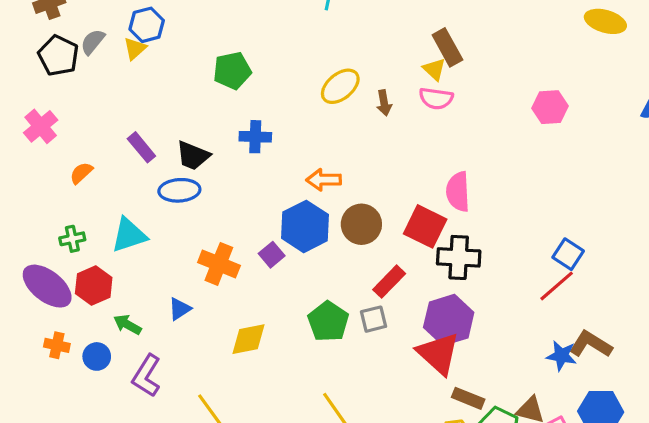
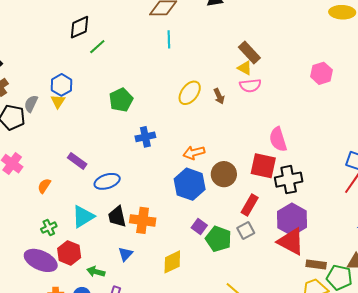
black trapezoid: (193, 156) -> (117, 217), moved, turned 70
purple square: (272, 255) -> (199, 226), moved

